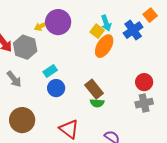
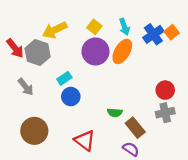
orange square: (150, 15) -> (172, 32), moved
purple circle: (58, 22) -> (95, 51), moved
yellow arrow: (41, 26) -> (55, 30), size x1.6
yellow square: (97, 31) -> (94, 27), moved
brown rectangle: (94, 89) -> (135, 128), moved

